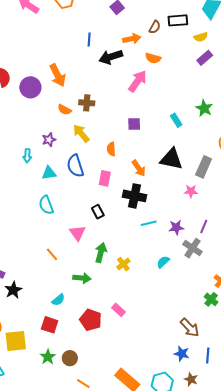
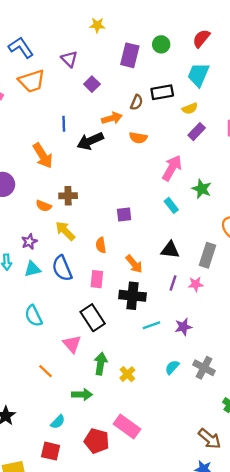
orange arrow: (58, 75) -> (43, 156), moved
pink arrow: (138, 81) -> (172, 168), moved
black triangle: (171, 159) -> (170, 250), size x0.7
cyan triangle: (49, 173) -> (32, 269), moved
black rectangle: (98, 212) -> (93, 318), size x1.6
purple line: (204, 227) -> (173, 283), moved
gray cross: (192, 248) -> (204, 368), moved
pink rectangle: (119, 310) -> (127, 426), size x1.6

